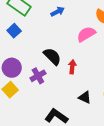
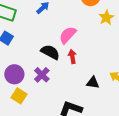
pink semicircle: (86, 34) -> (68, 35), moved

